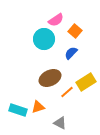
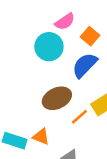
blue semicircle: (71, 53) -> (85, 65), size x1.5
orange triangle: (38, 107) -> (41, 137), turned 40

